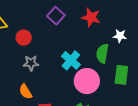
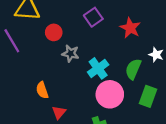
gray star: (31, 63) -> (70, 54), moved

